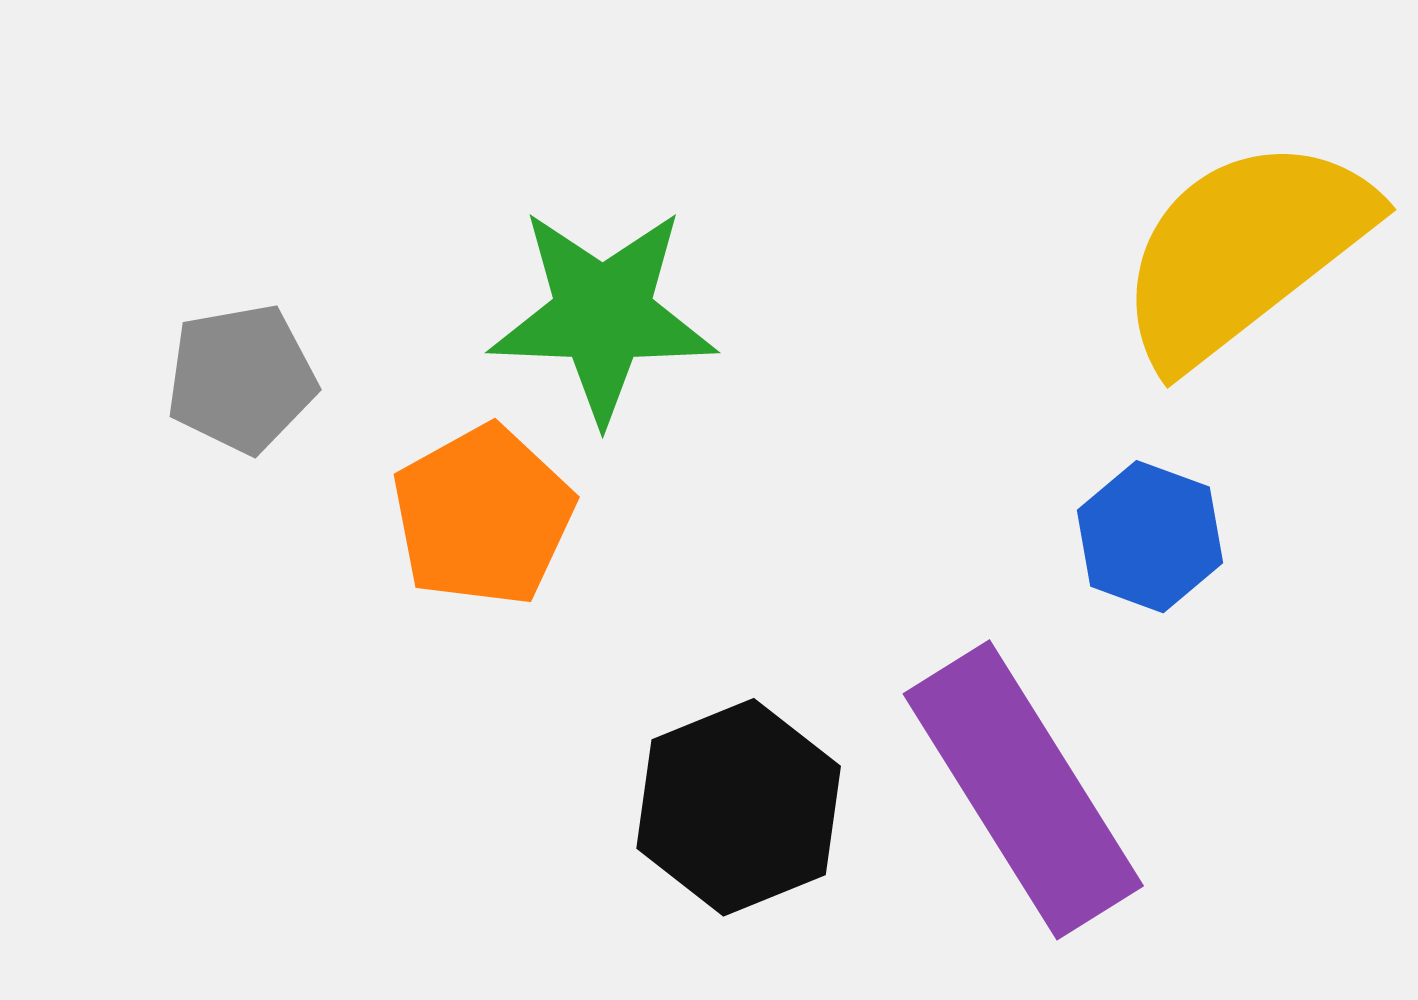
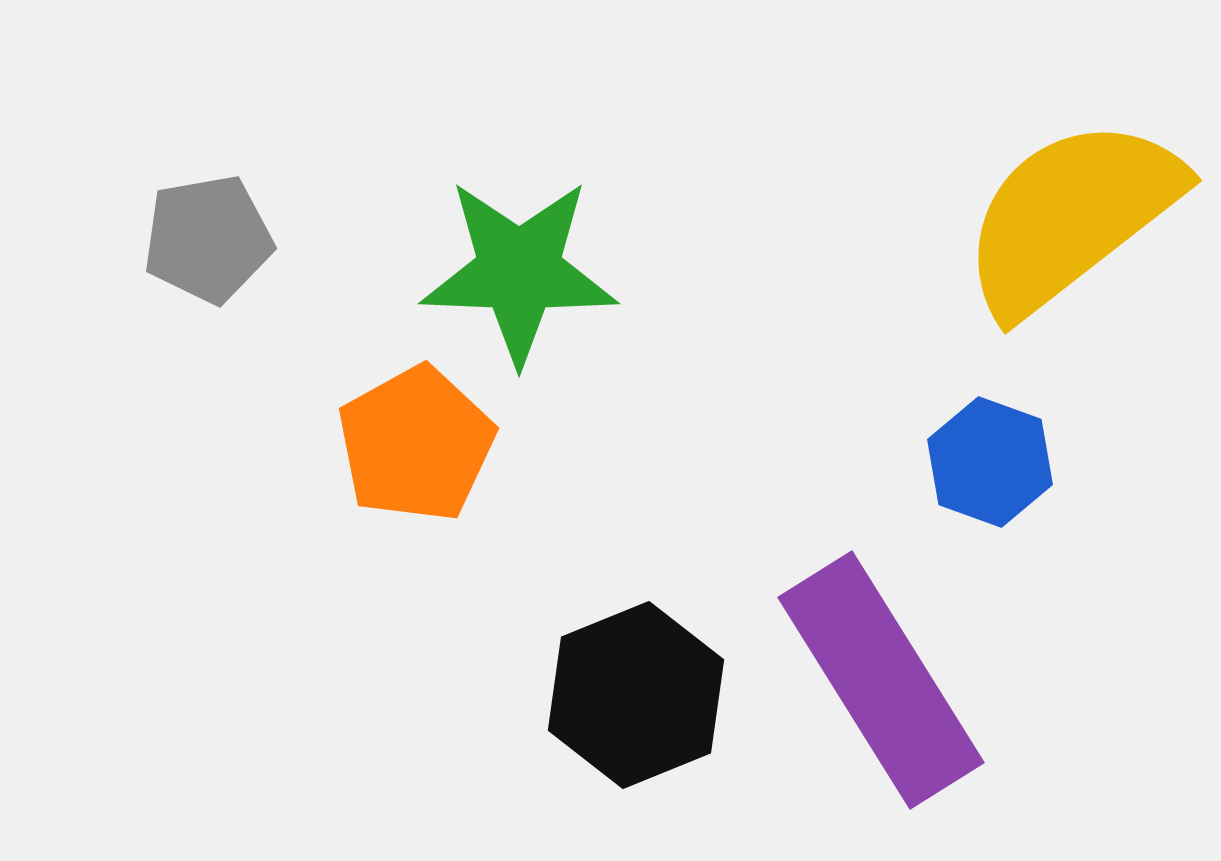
gray pentagon: (241, 379) -> (208, 239), moved

